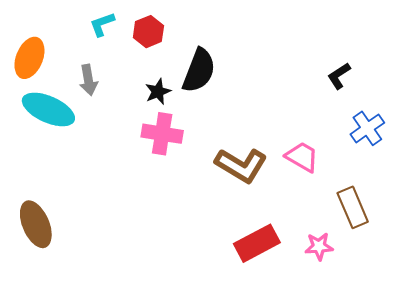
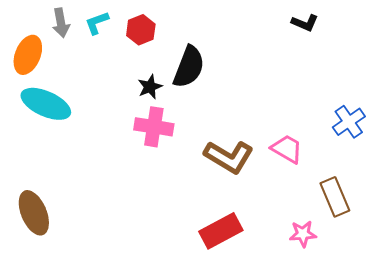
black L-shape: (339, 76) -> (305, 23), moved, turned -124
gray arrow: (88, 80) -> (61, 23), moved
red rectangle: (257, 243) -> (221, 231), moved

